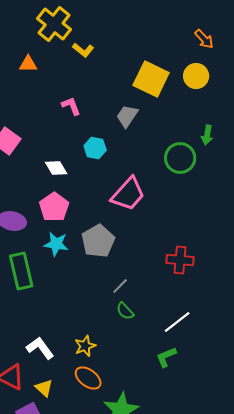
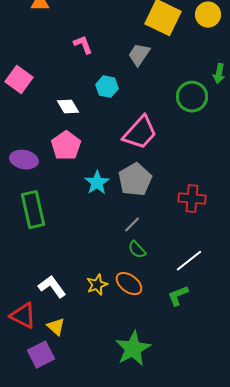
gray pentagon: (98, 241) -> (135, 180), moved
cyan star: (56, 244) -> (97, 183), moved, turned 30
orange ellipse: (88, 378) -> (129, 284), moved

